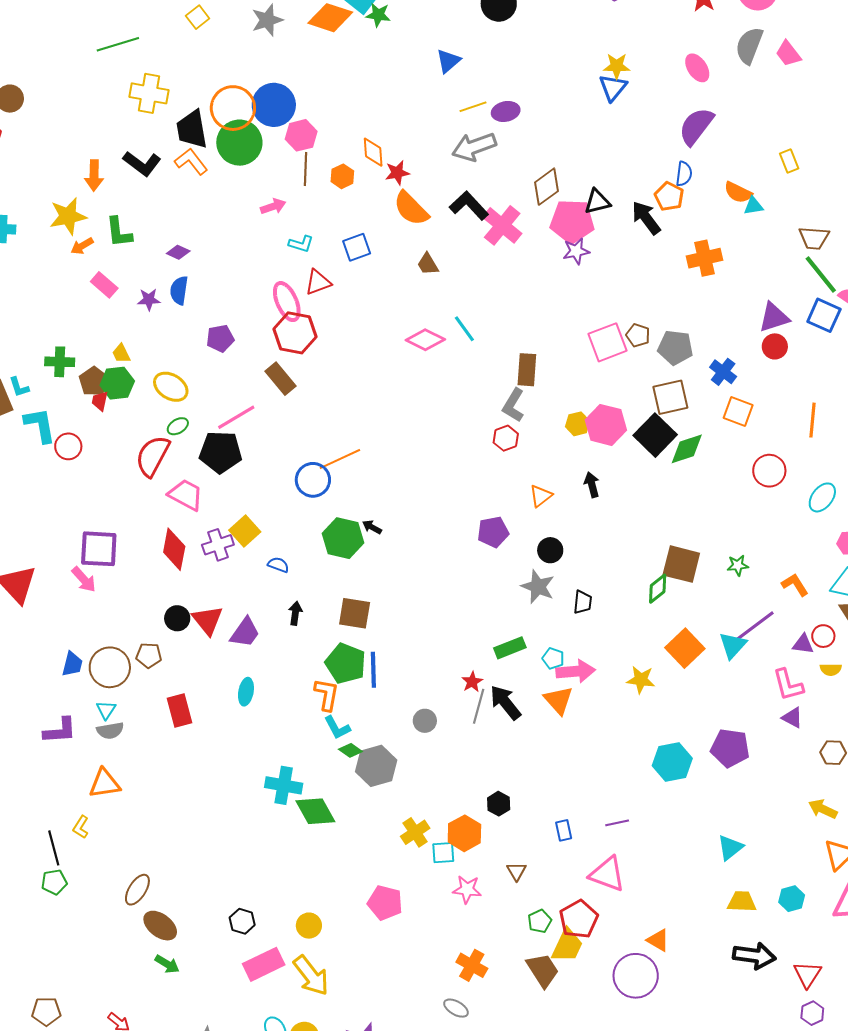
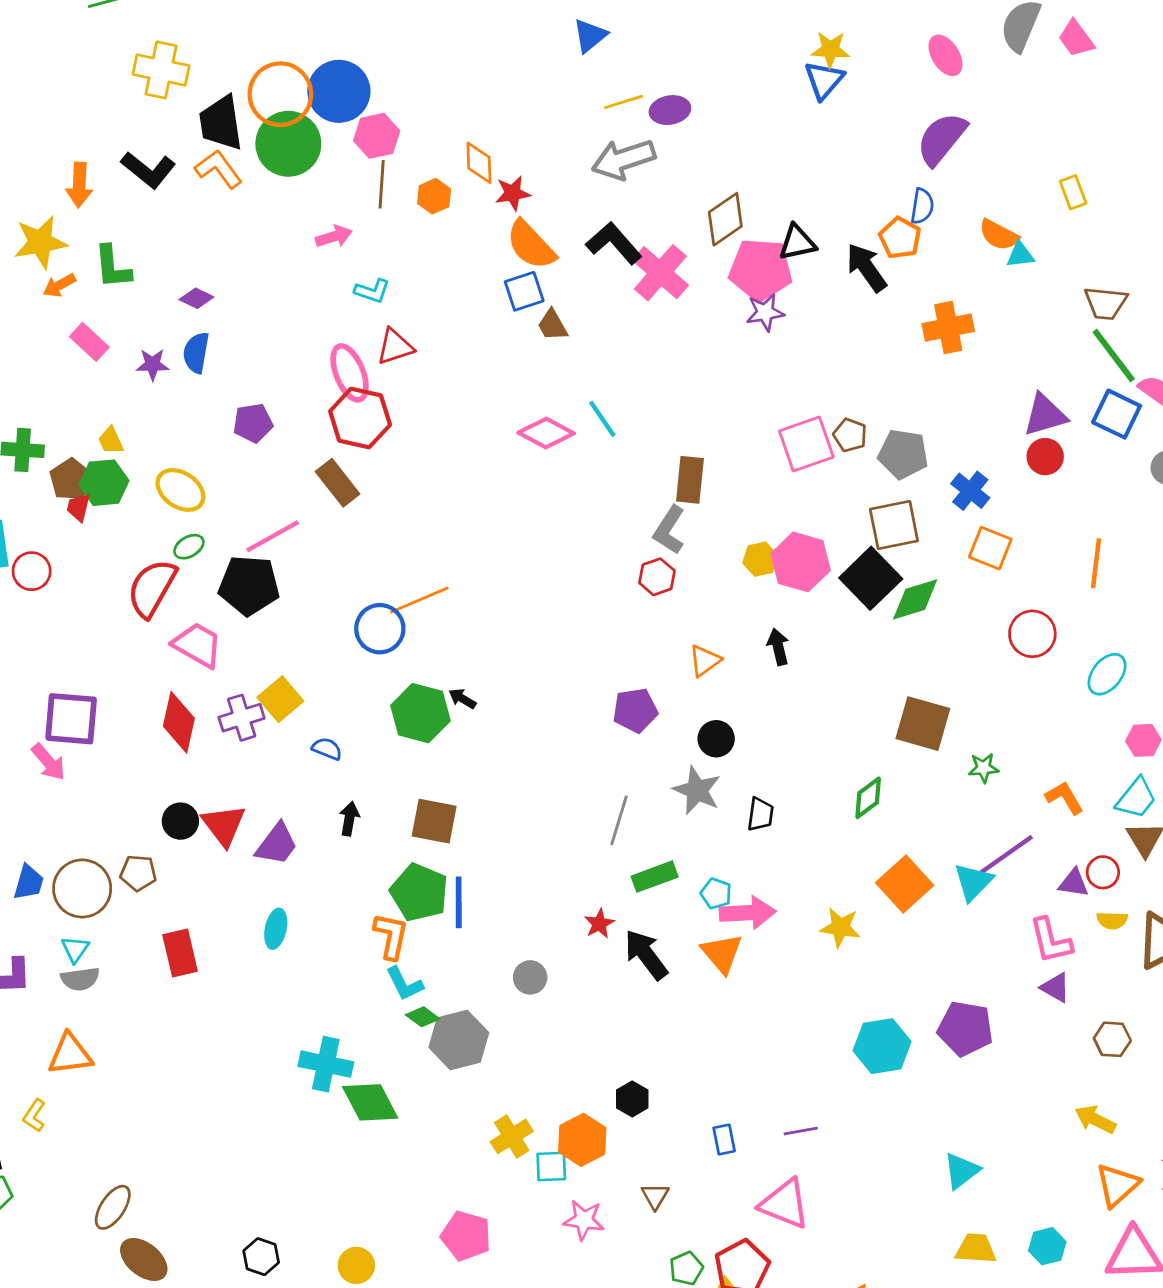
blue square: (357, 247) -> (524, 291), moved
brown square: (681, 564) -> (923, 724), moved
gray line: (479, 706) -> (619, 820), moved

